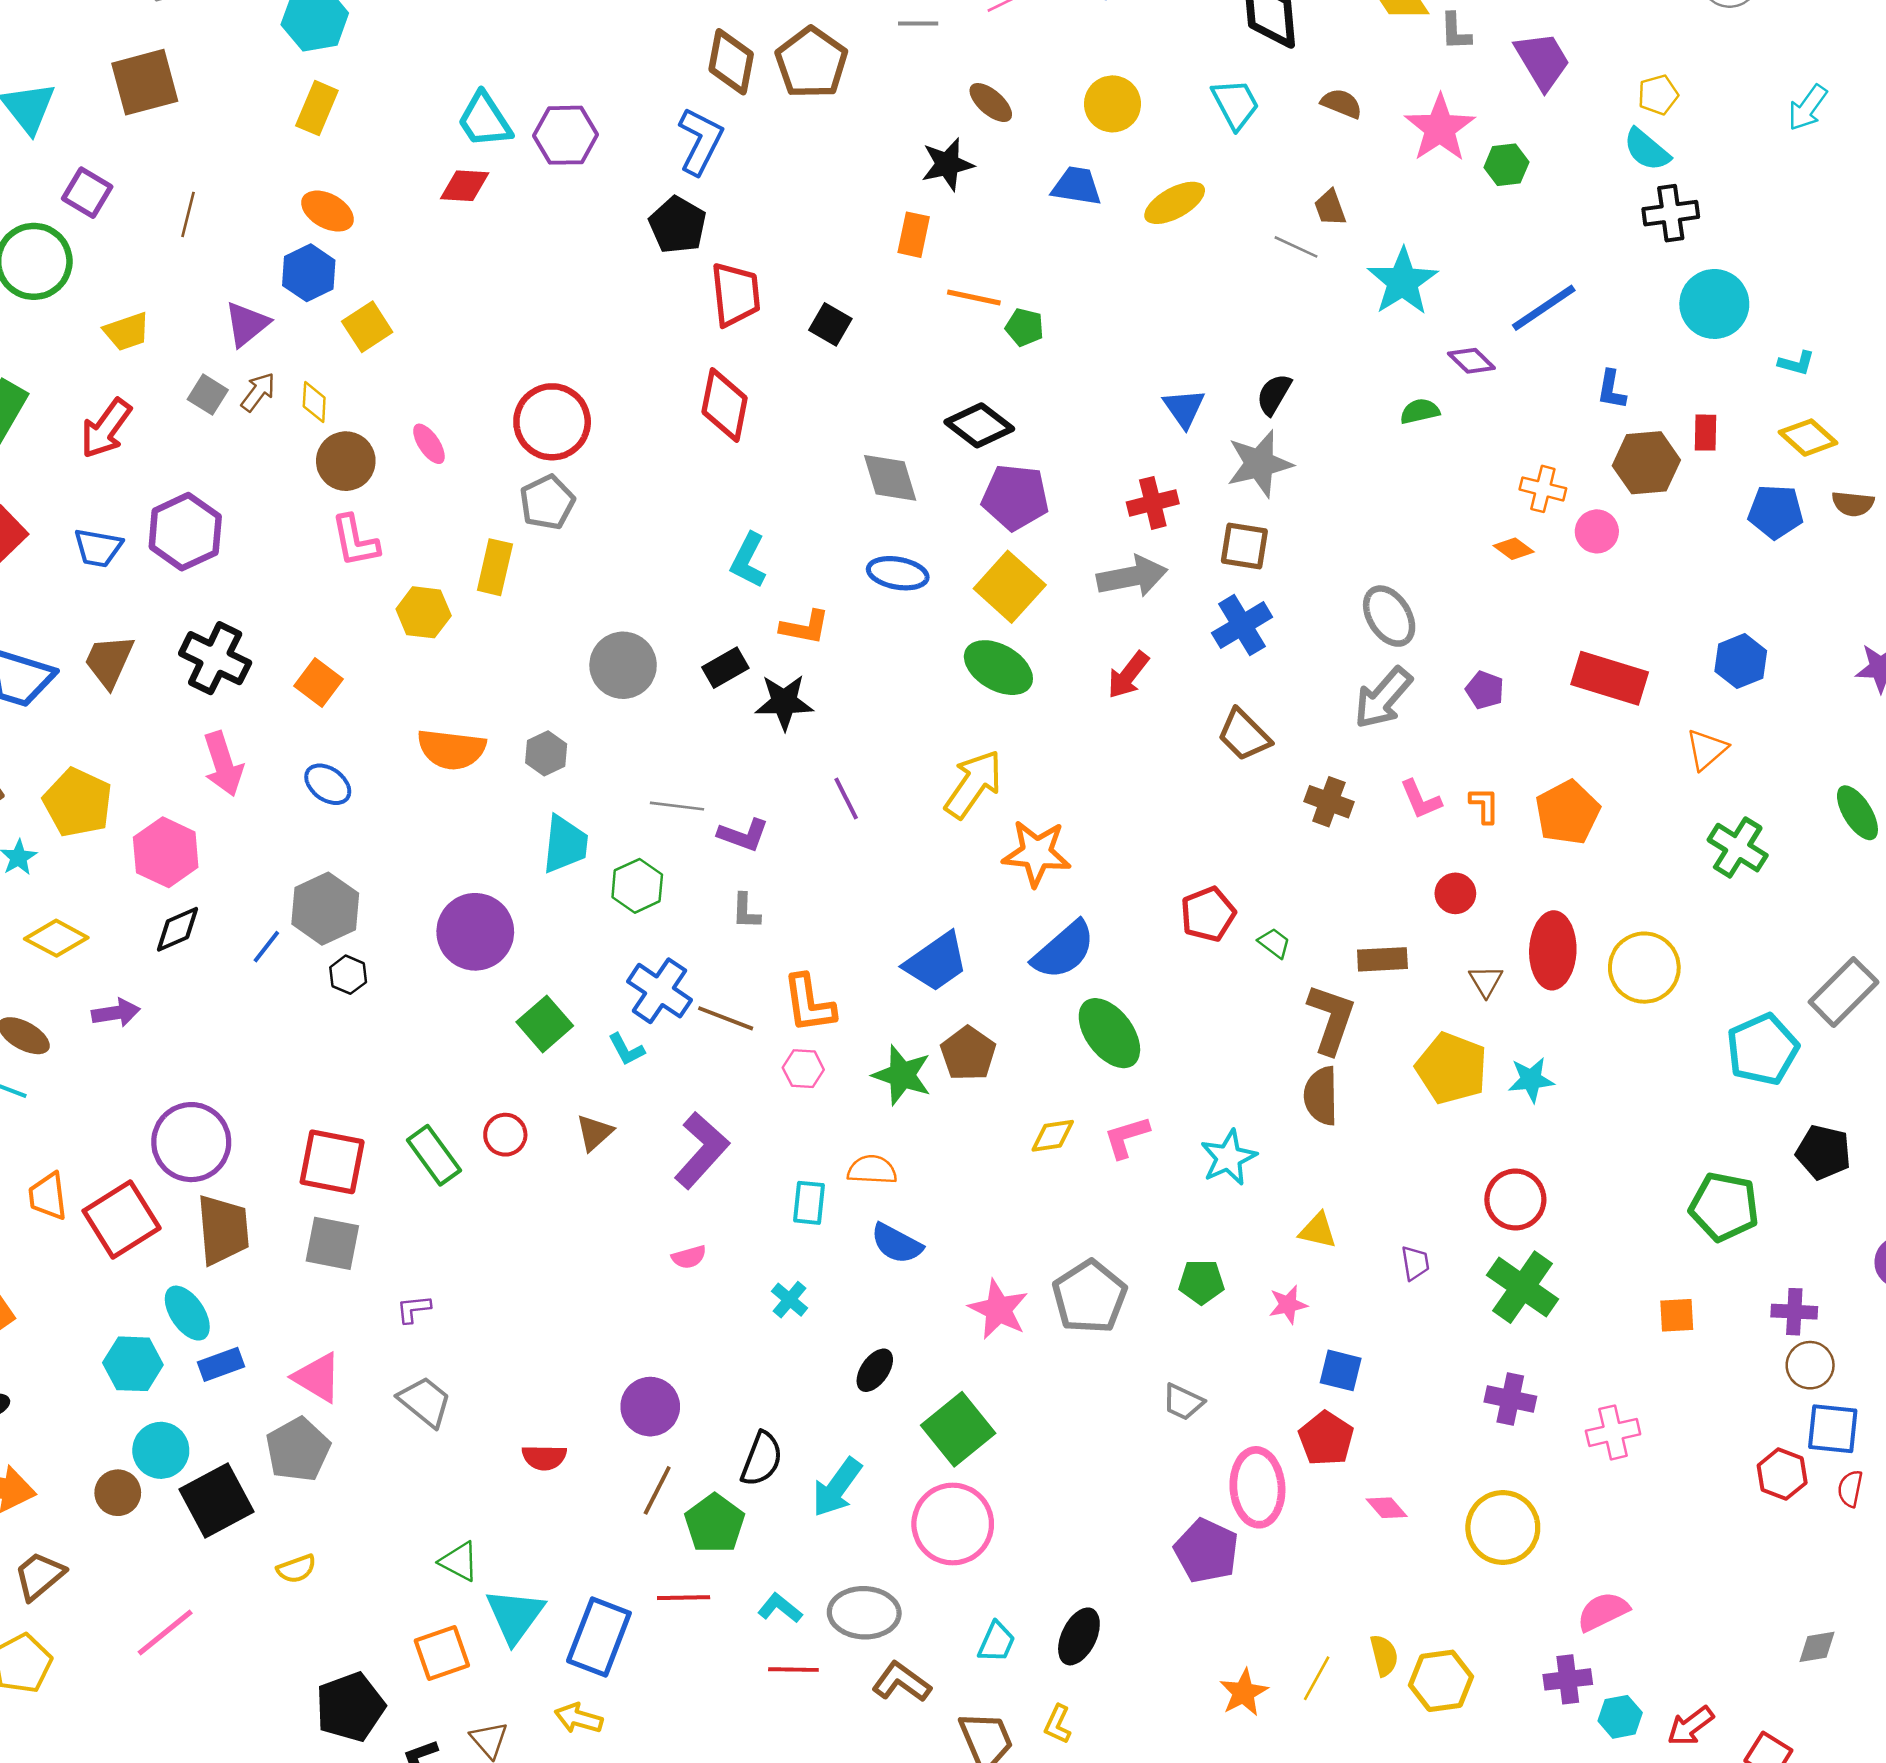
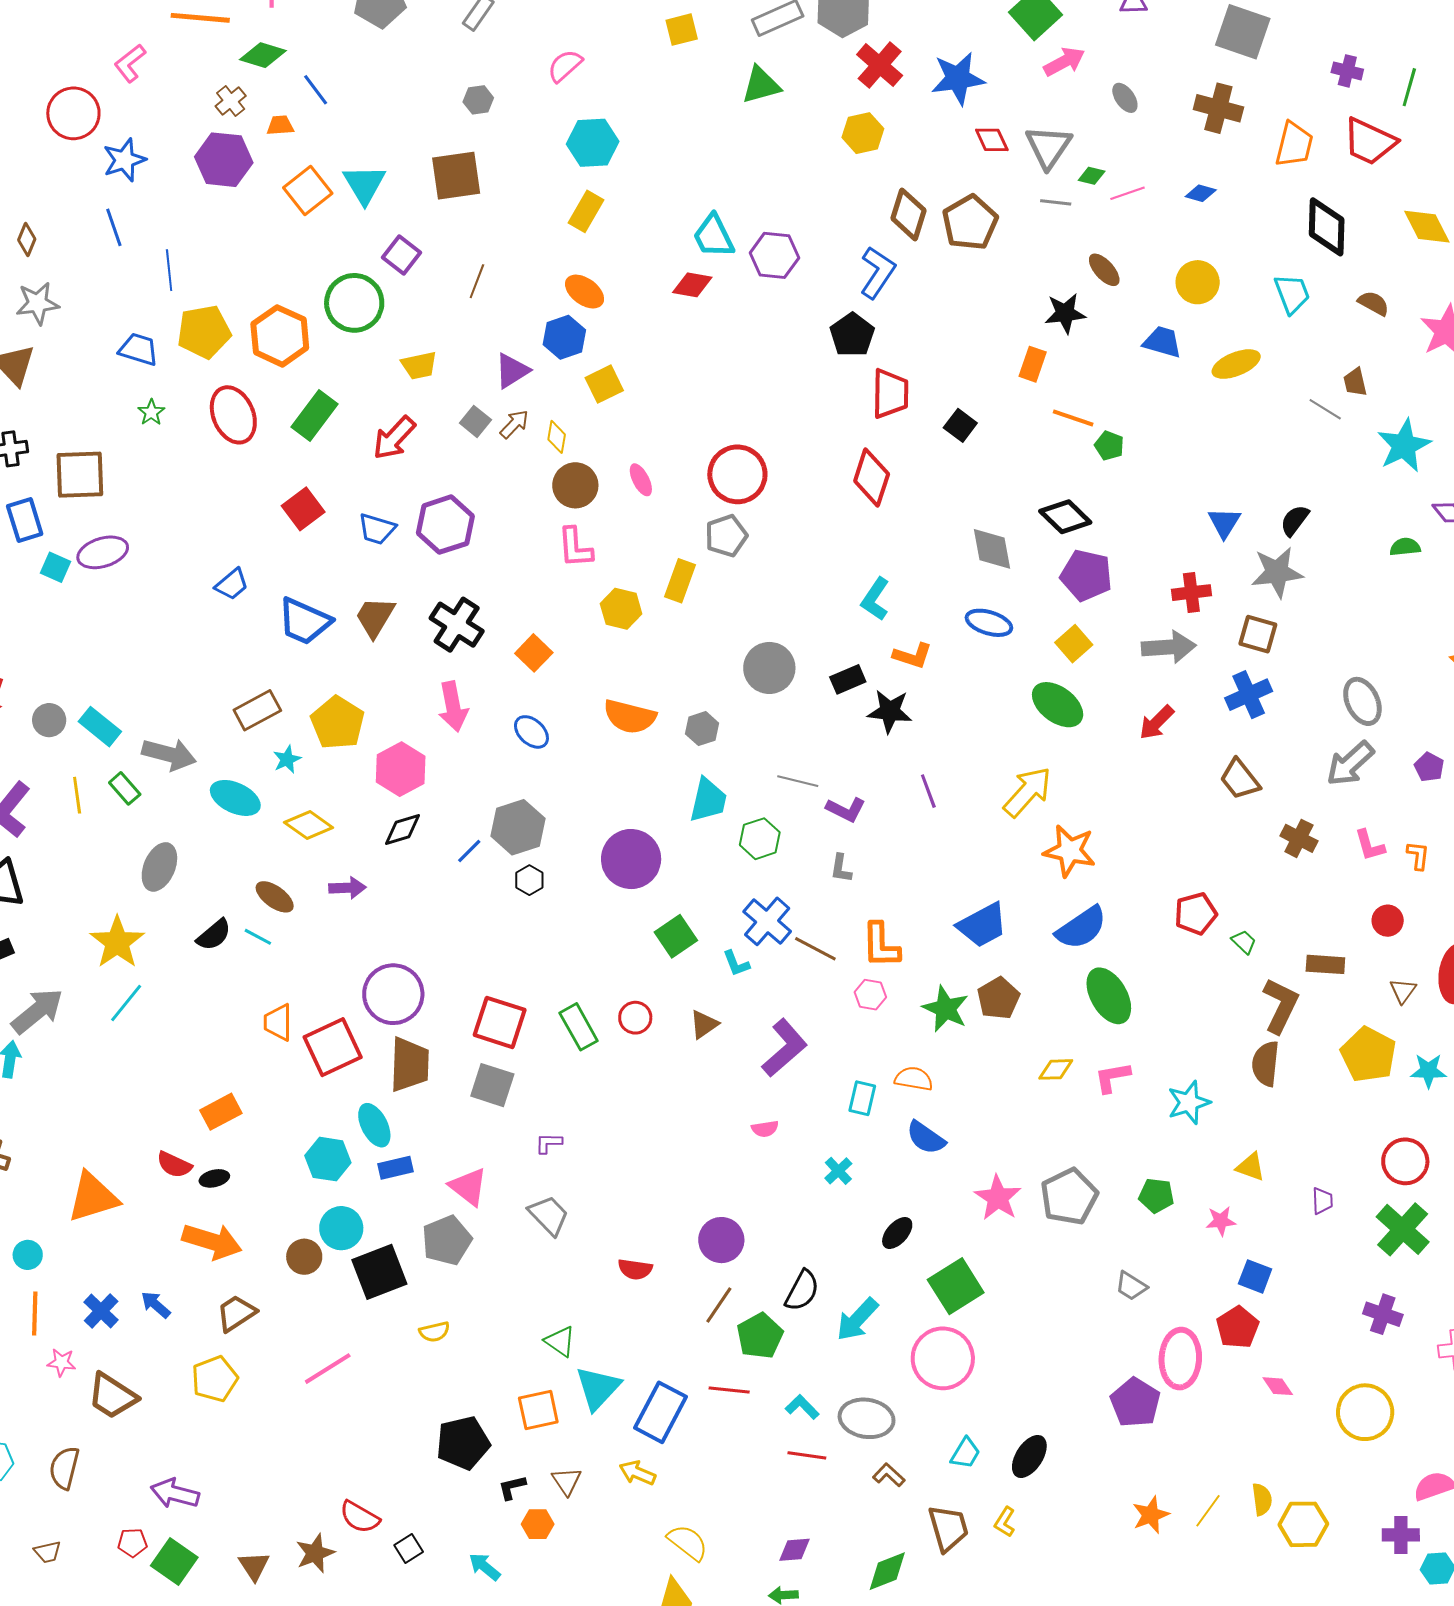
yellow square: (1010, 587) -> (1074, 644), size x0.7
brown L-shape: (901, 1682) -> (889, 1475), size x0.7

